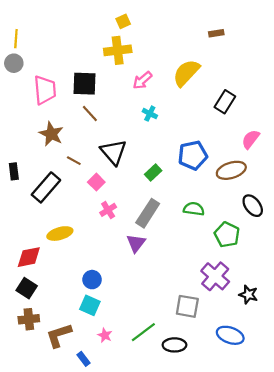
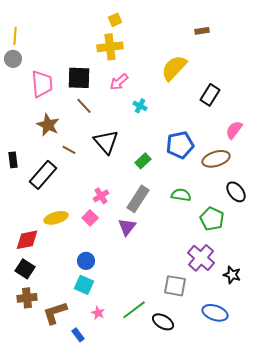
pink arrow: (142, 80) -> (119, 82), moved
pink square: (96, 182) -> (90, 218), moved
black ellipse: (174, 345) -> (163, 322), turned 30

